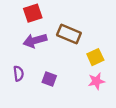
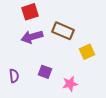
purple semicircle: (18, 74) -> (14, 76), moved
pink star: (96, 81) -> (70, 84), moved

